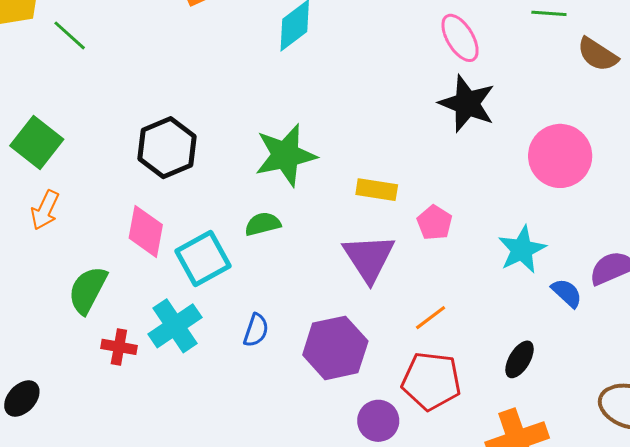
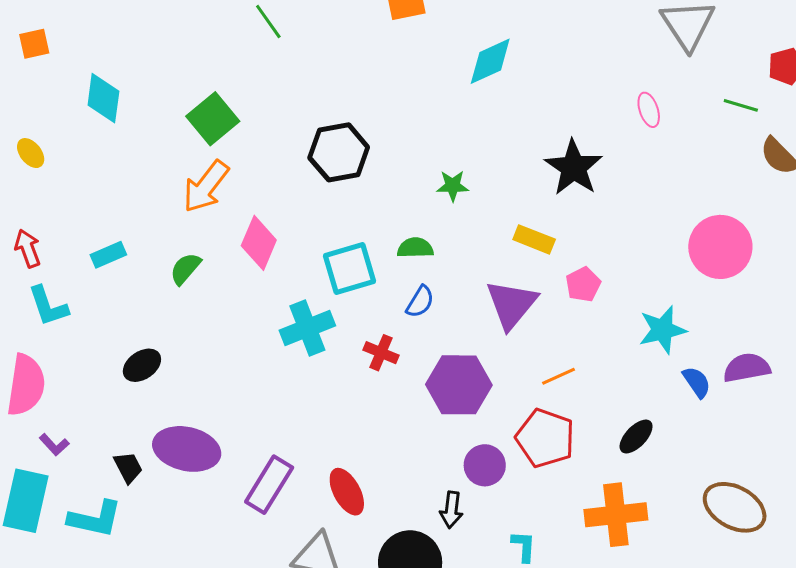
pink ellipse: (460, 38) -> (649, 110), size x0.7
black star: (467, 104) -> (574, 168), moved
green star: (285, 155) -> (453, 186), size x0.5
orange arrow: (45, 210) -> (206, 186), size x1.4
pink diamond: (146, 231) -> (259, 243), moved
green semicircle: (88, 290) -> (185, 269), moved, size x0.7
blue semicircle: (256, 330) -> (420, 302), moved
red cross: (119, 347) -> (381, 353), moved

